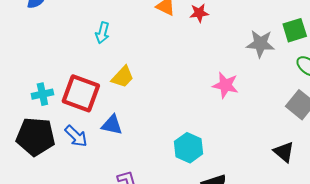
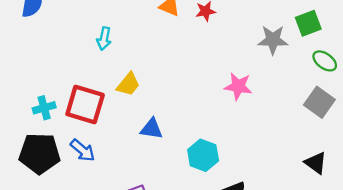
blue triangle: (112, 125) -> (152, 129), moved
black triangle: (284, 152) -> (316, 163), moved

